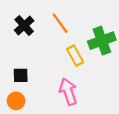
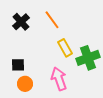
green cross: (102, 41) -> (88, 58), moved
orange circle: (16, 101) -> (25, 84), moved

